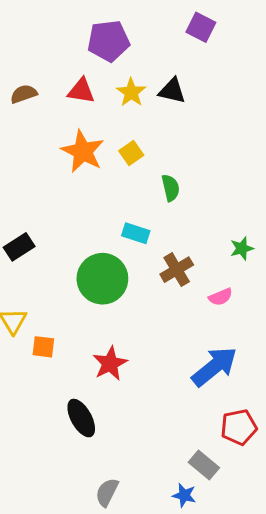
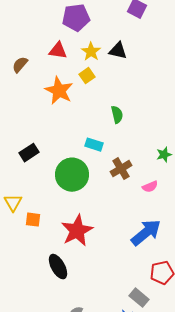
brown semicircle: (24, 94) -> (20, 65), moved, turned -30
yellow square: (131, 153) -> (87, 76), moved
black rectangle: (19, 247) -> (29, 153), moved
red star: (110, 364) -> (77, 231), size x1.4

